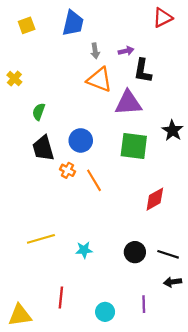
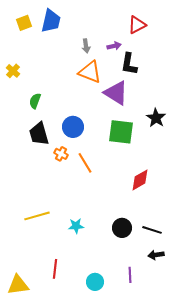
red triangle: (163, 18) -> (137, 25), moved
blue trapezoid: (73, 23) -> (51, 21), moved
purple triangle: (128, 103) -> (116, 93), turned 36

